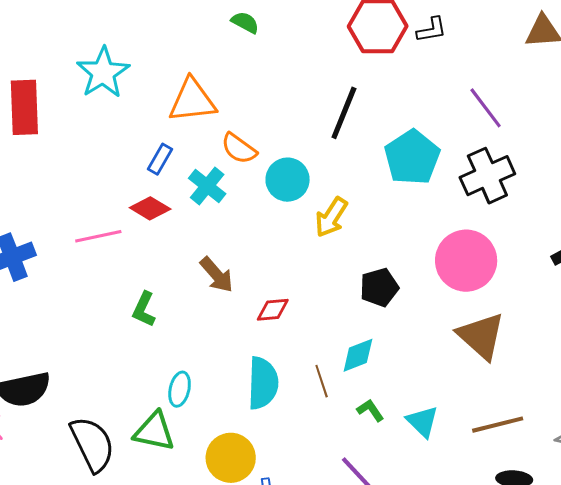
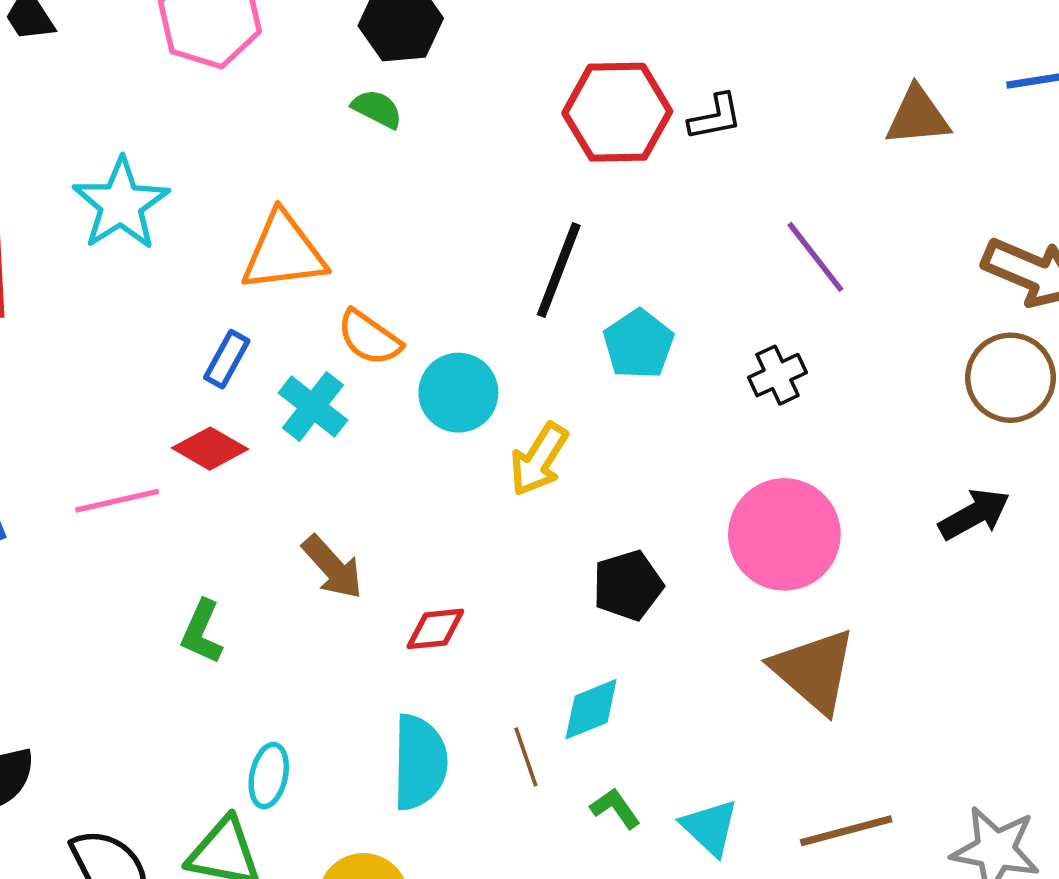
cyan pentagon: (412, 157) -> (639, 344), moved, size x0.7
black cross: (487, 176) -> (777, 375), moved, size x0.6

